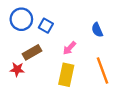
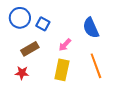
blue semicircle: (97, 30) -> (91, 28), size x1.5
red star: (17, 69) -> (22, 73), moved

